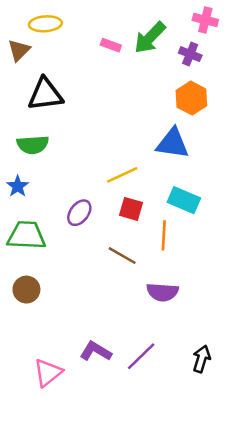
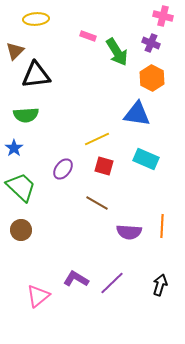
green arrow: (150, 38) -> (117, 52), moved, turned -76
brown triangle: (19, 50) -> (15, 51), moved
green trapezoid: (26, 235) -> (21, 187), turned 40
orange line: (164, 235) -> (162, 226), moved

